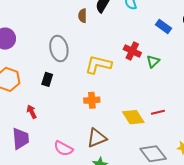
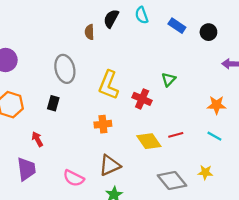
blue rectangle: (164, 27) -> (177, 26), moved
red cross: (132, 51) -> (142, 99), moved
yellow L-shape: (98, 65) -> (109, 85), turned -80

